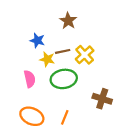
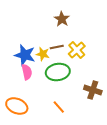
blue star: (37, 40) -> (25, 55), moved, size x1.5
orange ellipse: (32, 116) -> (17, 106), moved
orange line: (65, 117) -> (59, 107), turned -64

